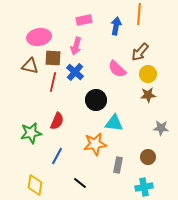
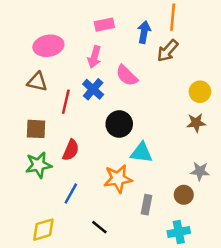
brown arrow: (140, 52) -> (168, 51), moved
brown square: (53, 58) -> (36, 129), moved
pink semicircle: (117, 69) -> (127, 76), moved
yellow circle: (148, 74) -> (200, 92), moved
brown star: (148, 95) -> (196, 123), moved
gray star: (161, 128) -> (200, 171), moved
yellow diamond: (35, 185) -> (43, 230), turned 65

